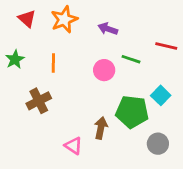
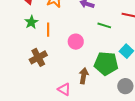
green star: (15, 59) -> (31, 22), moved
pink circle: (104, 70) -> (76, 42), moved

